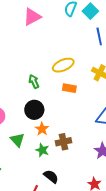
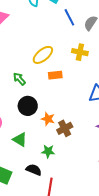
orange star: (42, 129) -> (48, 119), moved
green star: (42, 150) -> (48, 151), moved
black semicircle: (51, 176) -> (34, 170), moved

